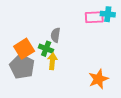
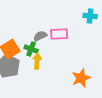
pink rectangle: (94, 17) -> (59, 34), moved
gray semicircle: (55, 35) -> (40, 36), turned 56

